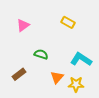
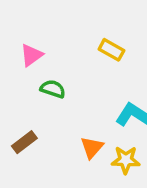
green semicircle: (41, 54) -> (53, 89), moved

